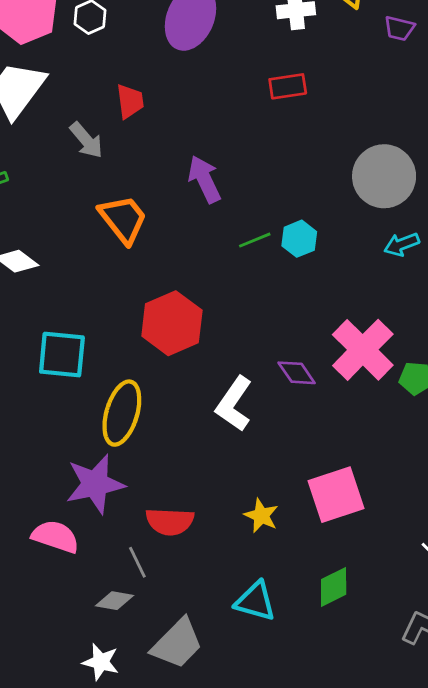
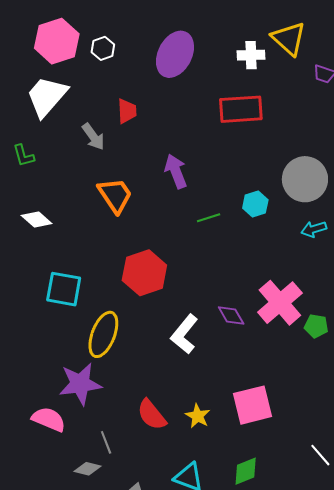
red rectangle: (288, 86) -> (241, 109), size x1.6
cyan hexagon: (299, 239) -> (255, 204), moved
red semicircle: (170, 522) -> (152, 415), moved, turned 44

